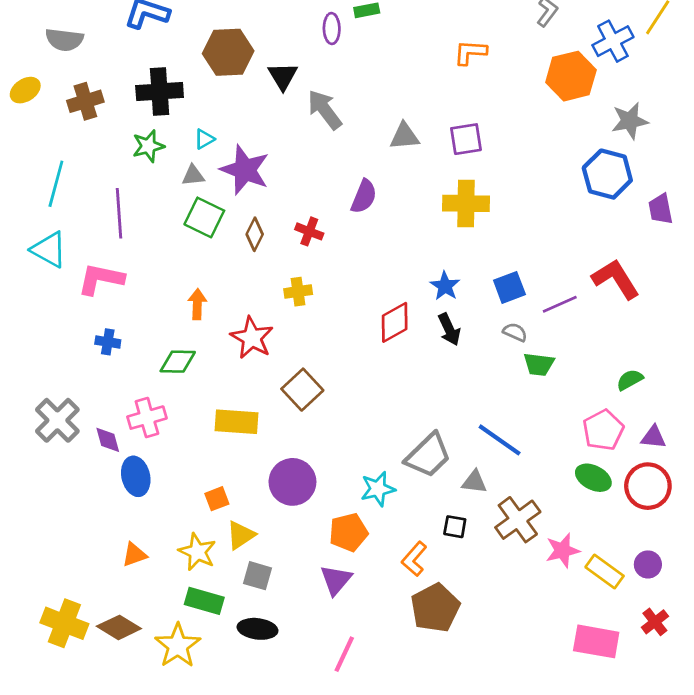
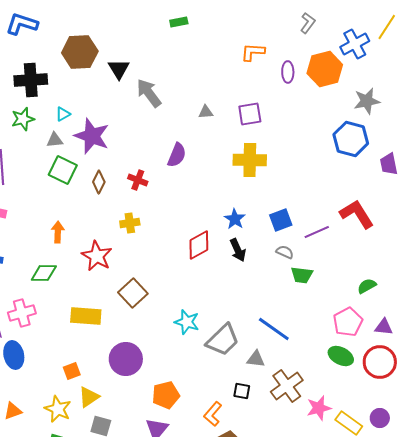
purple ellipse: (332, 29) -> (288, 72), moved
gray triangle: (404, 136) -> (206, 112), size x0.7
cyan star: (378, 489) -> (187, 322), moved, turned 30

